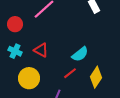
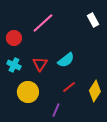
red triangle: (41, 50) -> (40, 64), turned 35
cyan semicircle: (80, 54) -> (66, 60), moved

